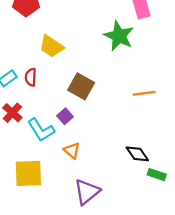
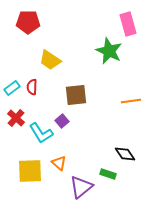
brown square: (81, 86) -> (76, 95), turned -35
orange triangle: (72, 151) -> (59, 163), moved
green rectangle: (157, 175) -> (108, 174), moved

